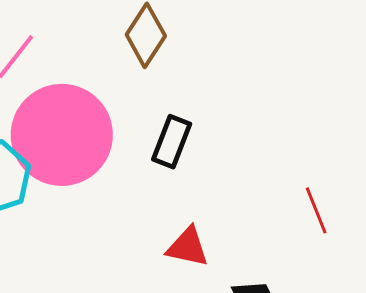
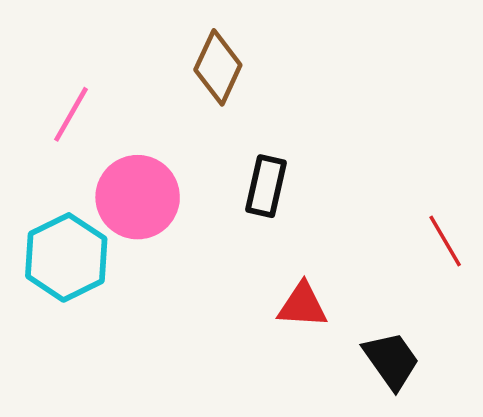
pink circle: (62, 135) -> (138, 197), size x0.7

